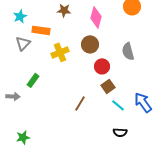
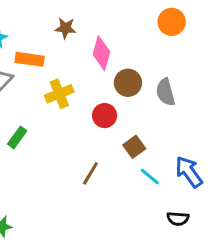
pink diamond: (96, 17) -> (101, 53), moved
brown circle: (90, 44) -> (128, 83), moved
red circle: (102, 66) -> (105, 116), moved
black semicircle: (120, 132) -> (178, 219), moved

